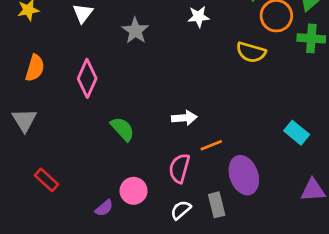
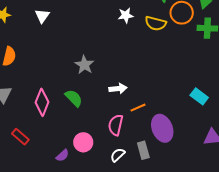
gray star: (135, 31) -> (84, 65), moved
yellow semicircle: (251, 52) -> (156, 23), moved
pink diamond: (87, 78) -> (42, 102), moved

